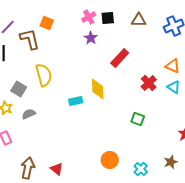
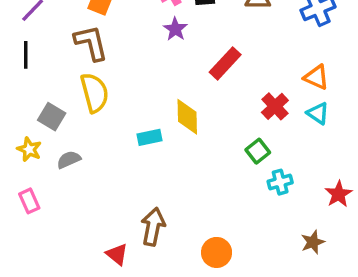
brown L-shape: (30, 39) -> (91, 43), moved
green square: (138, 119) -> (258, 151), moved, turned 32
orange circle: (110, 160) -> (217, 252), moved
brown arrow: (28, 168) -> (153, 227), moved
cyan cross: (141, 169) -> (280, 182), moved, turned 32

